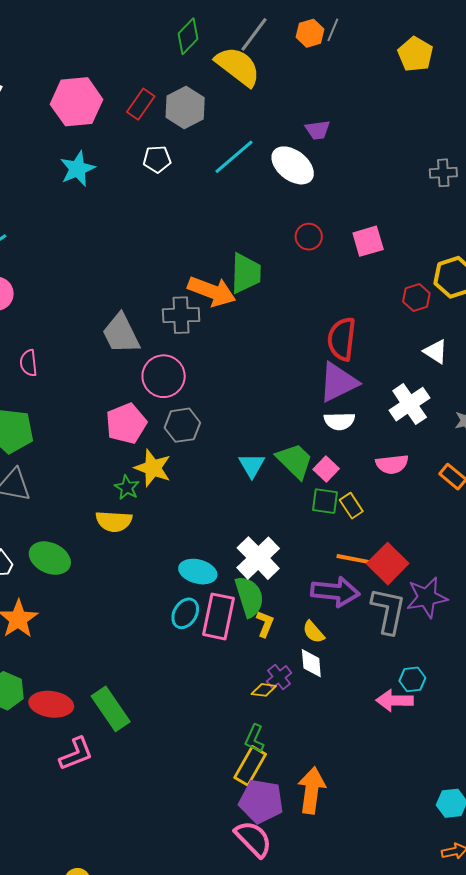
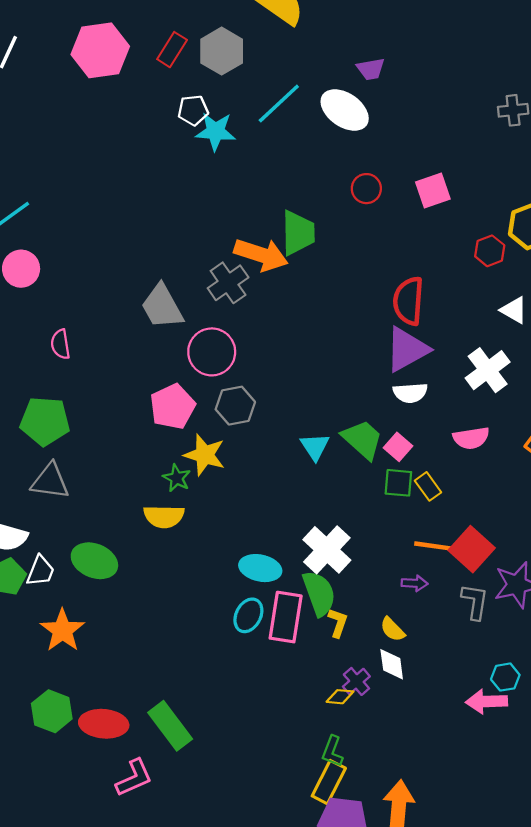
cyan star: (77, 169) -> (215, 131), moved, turned 30
gray cross: (181, 315) -> (228, 283), turned -30
purple arrow: (335, 592) -> (415, 583), size x0.5
gray L-shape: (388, 611) -> (475, 602), size x0.7

